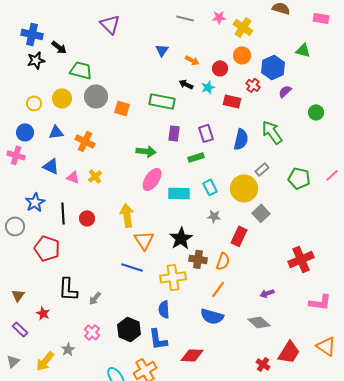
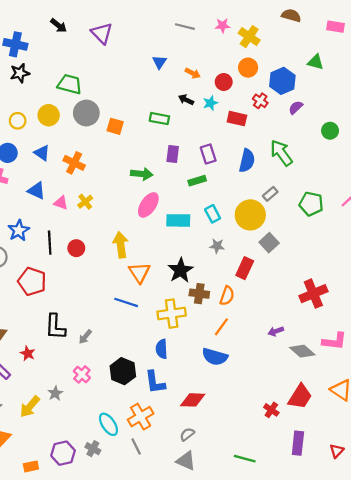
black arrow: (59, 47) -> (59, 25), moved
green rectangle: (162, 101) -> (159, 119), size x0.7
blue triangle: (56, 132) -> (42, 153), turned 42
gray diamond: (259, 322) -> (302, 351), moved

